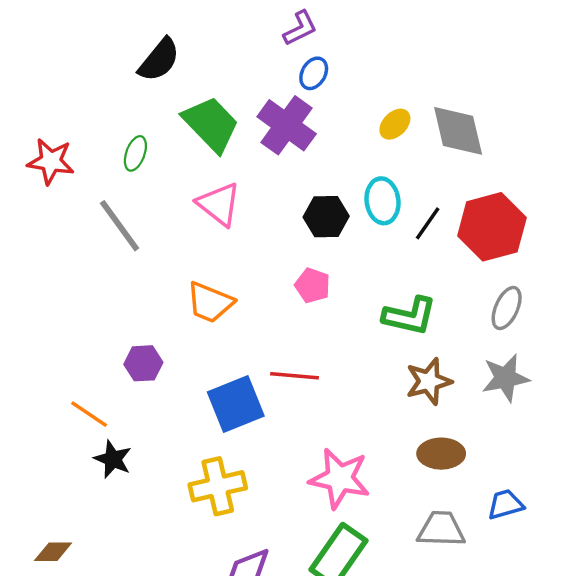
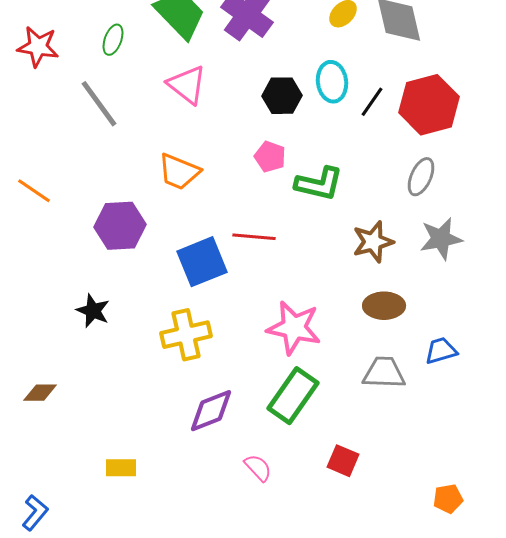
gray ellipse: (507, 308) -> (421, 177), moved
green L-shape: (410, 316) -> (319, 184), moved
purple hexagon: (143, 363) -> (120, 226), size x1.5
orange line: (89, 414) -> (34, 191), moved

